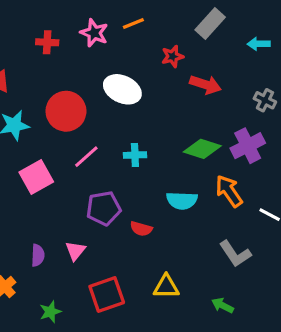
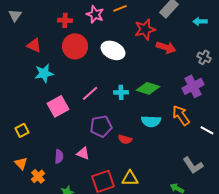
red star: (173, 56) -> (145, 29), size x1.5
red circle: (66, 111) -> (75, 46), moved
green diamond: (202, 149) -> (148, 88), moved
pink triangle: (75, 251) -> (83, 153), turned -48
gray L-shape: (235, 254) -> (193, 165), moved
yellow triangle: (166, 287) -> (130, 178), moved

